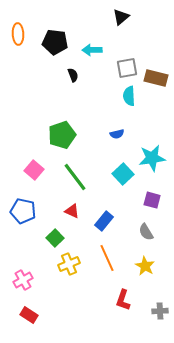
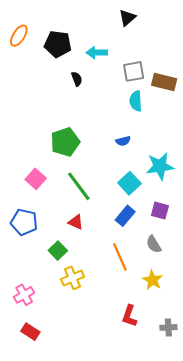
orange ellipse: (18, 34) -> (19, 36), turned 35
blue rectangle: (104, 221) -> (125, 216), moved
orange line: (107, 258) -> (120, 257), moved

